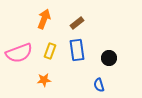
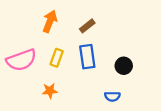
blue semicircle: (99, 85) -> (112, 96), turned -72

